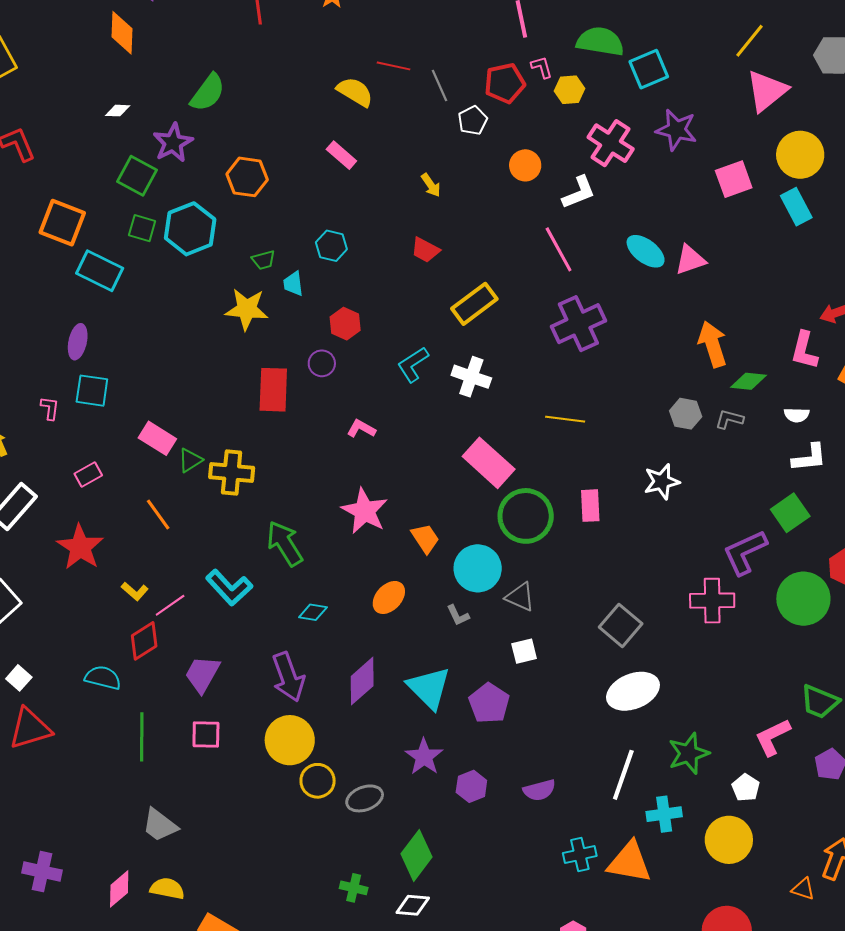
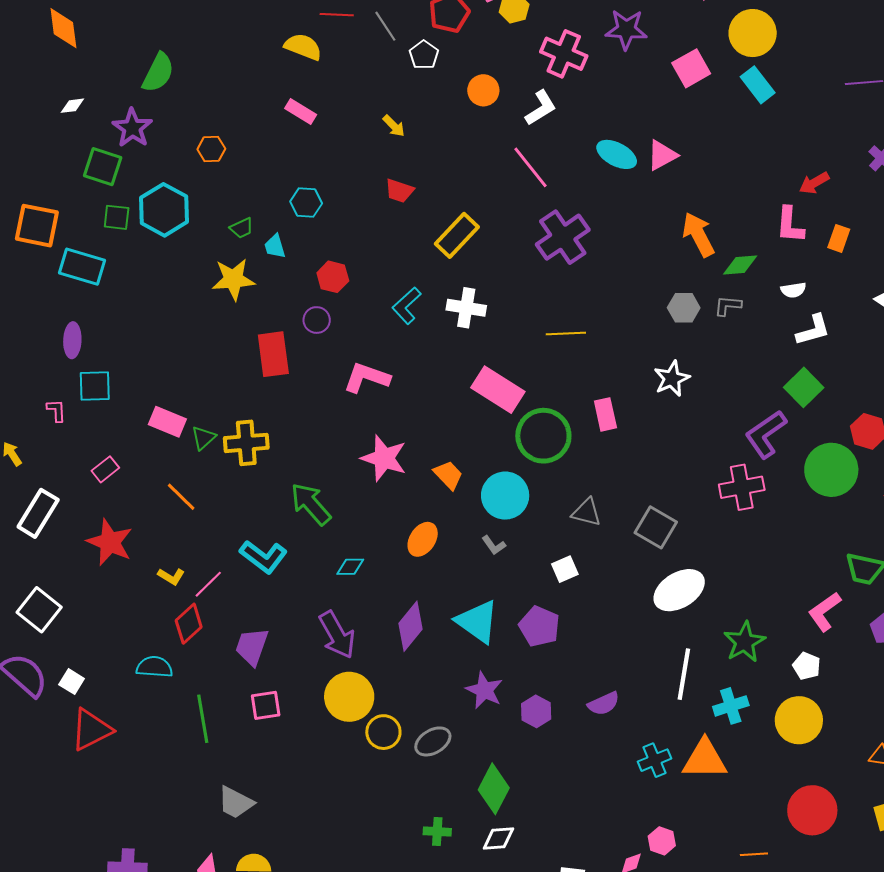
orange hexagon: (247, 177) -> (211, 149), size x0.7
pink L-shape: (361, 429) -> (367, 378), size x1.6
gray triangle: (520, 597) -> (587, 512), moved

